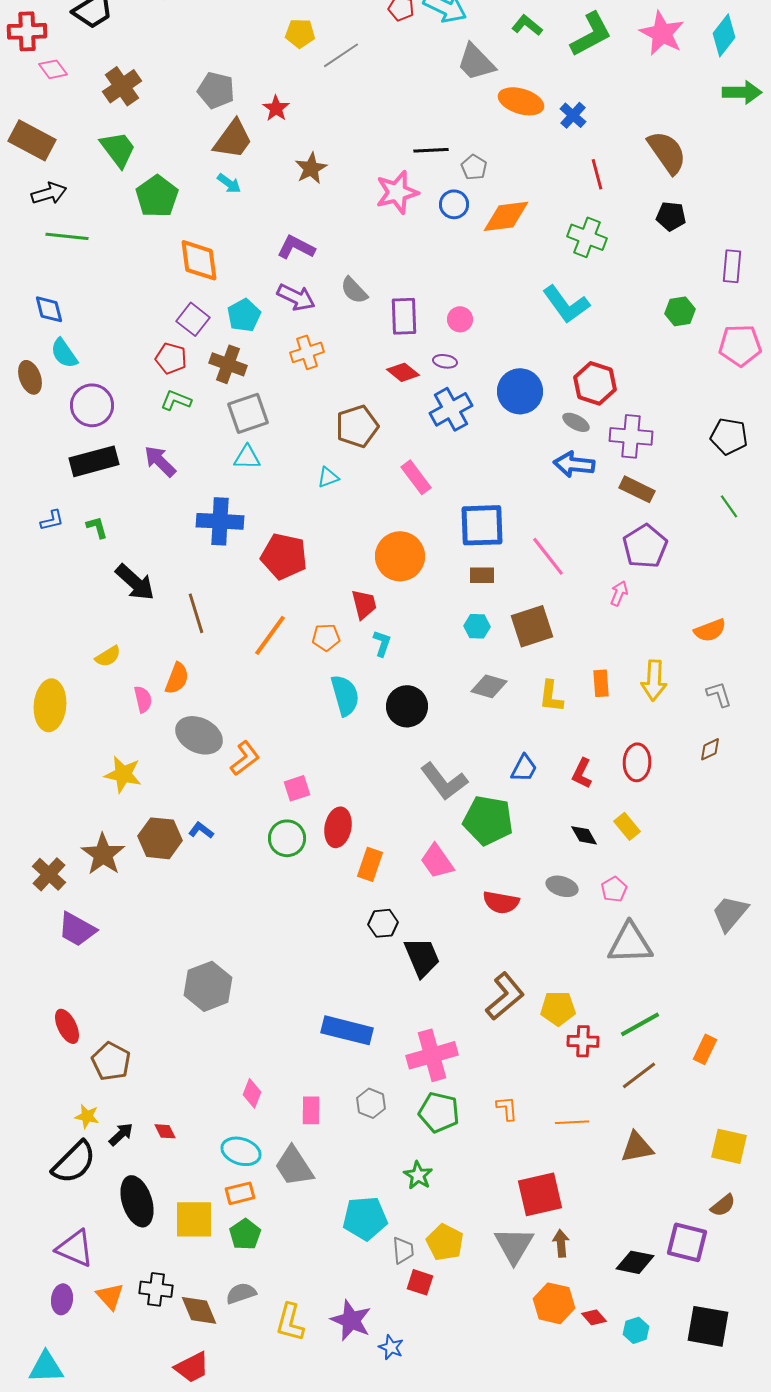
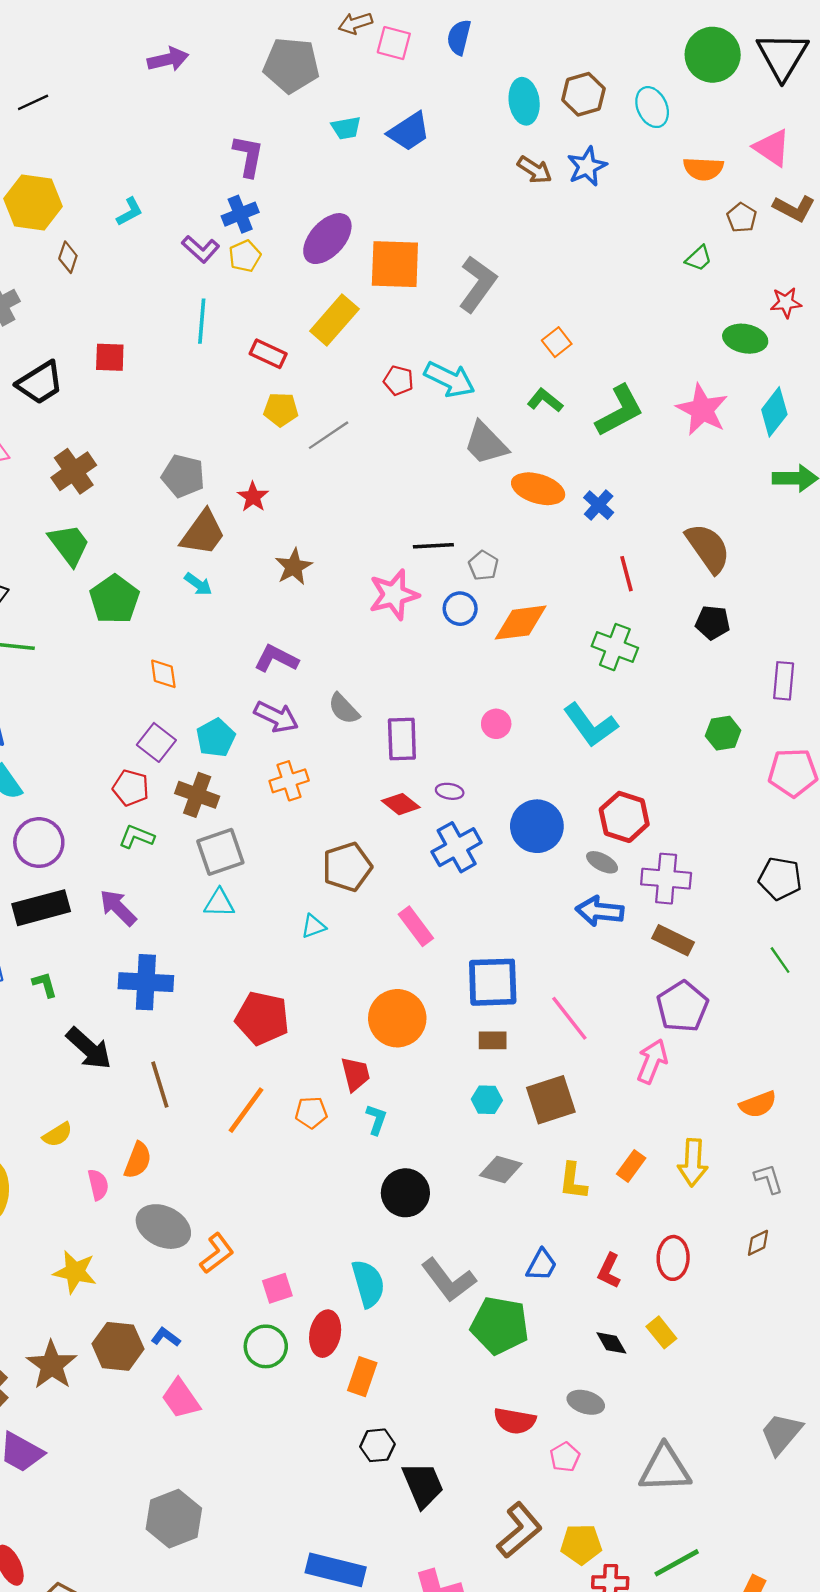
orange diamond: (199, 260) -> (163, 674), size x0.6
pink circle: (460, 319) -> (496, 724), moved
blue cross: (220, 521) -> (146, 982), moved
pink arrow: (619, 593) -> (652, 1061), size x1.5
orange rectangle: (601, 683) -> (631, 1166), turned 40
cyan semicircle: (345, 695) -> (368, 1284), moved
pink trapezoid: (437, 861) -> (181, 1399), moved
pink pentagon: (614, 889) -> (565, 1457), moved

